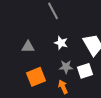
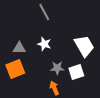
white star: (61, 43) -> (44, 44), moved
orange square: (36, 77) -> (15, 69), moved

